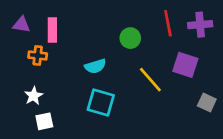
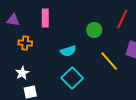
red line: (168, 23) -> (122, 19), turned 36
pink rectangle: (52, 30) -> (45, 18), moved
cyan square: (101, 103) -> (72, 78), turned 30

